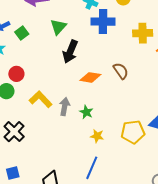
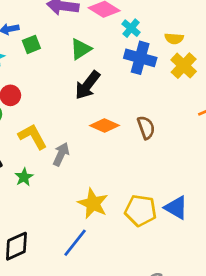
yellow cross: (143, 33) -> (184, 66), moved, turned 30
green star: (86, 112) -> (24, 177), moved
yellow star: (97, 136) -> (93, 203), size x1.6

